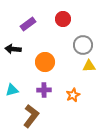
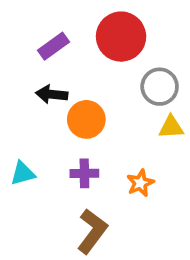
red circle: (63, 19) -> (121, 37), size x1.6
black arrow: (13, 49) -> (52, 94), moved
brown L-shape: (31, 116) -> (92, 231), moved

